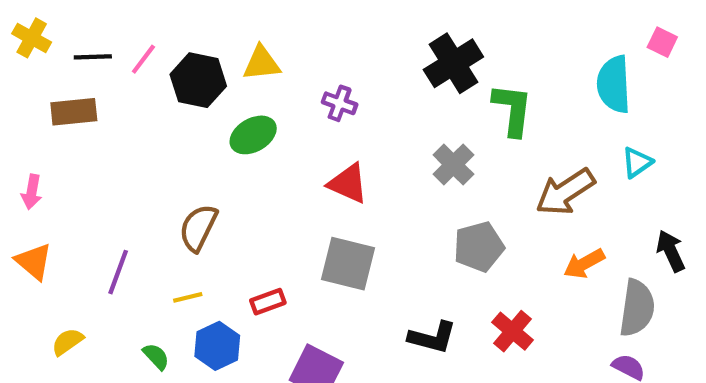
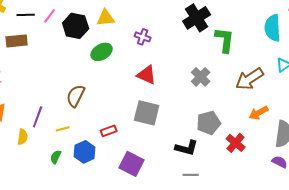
gray cross: (453, 165) -> (201, 77), moved
gray pentagon: (479, 247) -> (209, 123), moved
yellow line: (188, 297) -> (63, 129), moved
red cross: (513, 331) -> (236, 143), moved
yellow semicircle: (67, 342) -> (23, 137), moved, turned 133
green semicircle: (156, 356) -> (56, 157), turned -112

